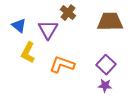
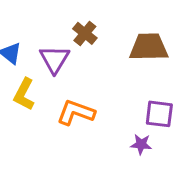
purple square: (106, 65) -> (159, 114), moved, turned -36

